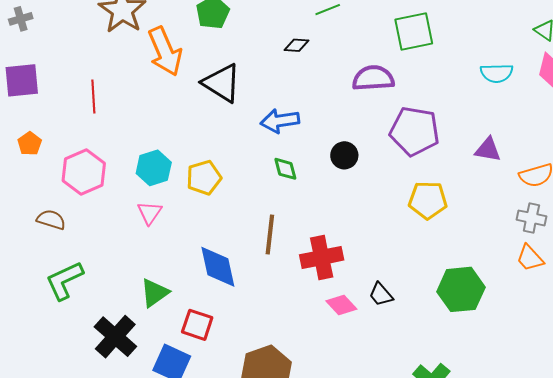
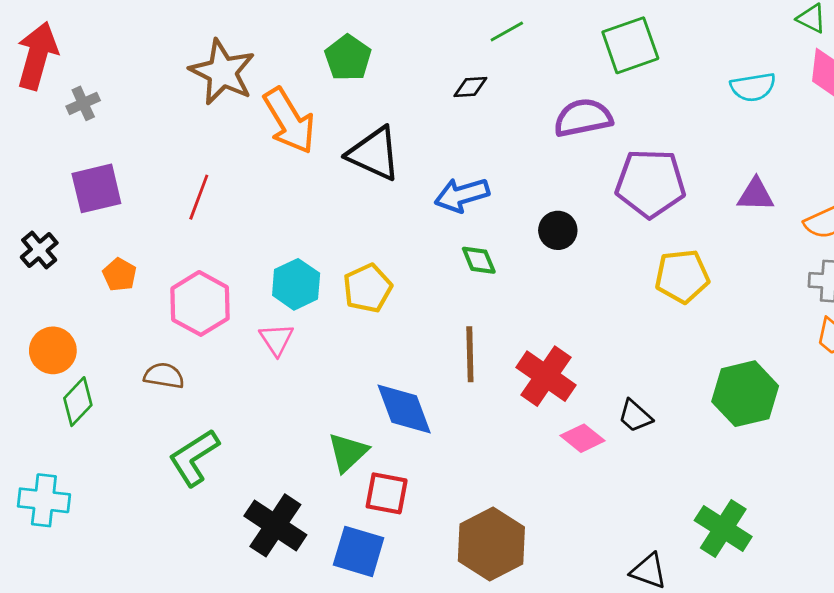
red line: (93, 97) -> (199, 197), turned 32
pink triangle: (150, 213) -> (276, 339), moved
red cross: (322, 257) -> (546, 376), turned -36
green triangle: (155, 293) -> (348, 452), moved

